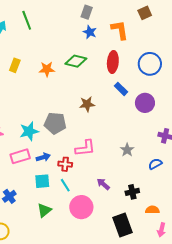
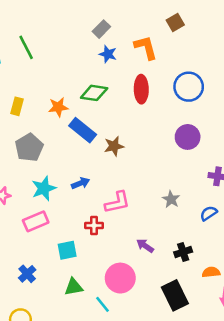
gray rectangle: (87, 12) -> (101, 29), turned 32
blue rectangle: (121, 89) -> (83, 130), moved, size x1.5
gray pentagon: (55, 123) -> (29, 147), moved, turned -30
blue arrow: (43, 157) -> (81, 183), moved
cyan line: (65, 185) -> (102, 304), moved
green triangle: (44, 210) -> (74, 287), turned 35

